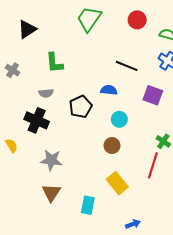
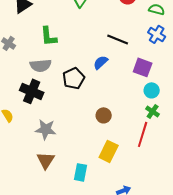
blue semicircle: (109, 90) -> (101, 62), turned -49
gray semicircle: (46, 93) -> (41, 65), size x1.5
cyan circle: (119, 119) -> (152, 90), moved
yellow rectangle: (117, 183) -> (109, 151), turned 65

